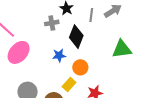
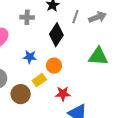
gray cross: (52, 23) -> (27, 17), moved
blue star: (59, 55) -> (30, 57), moved

